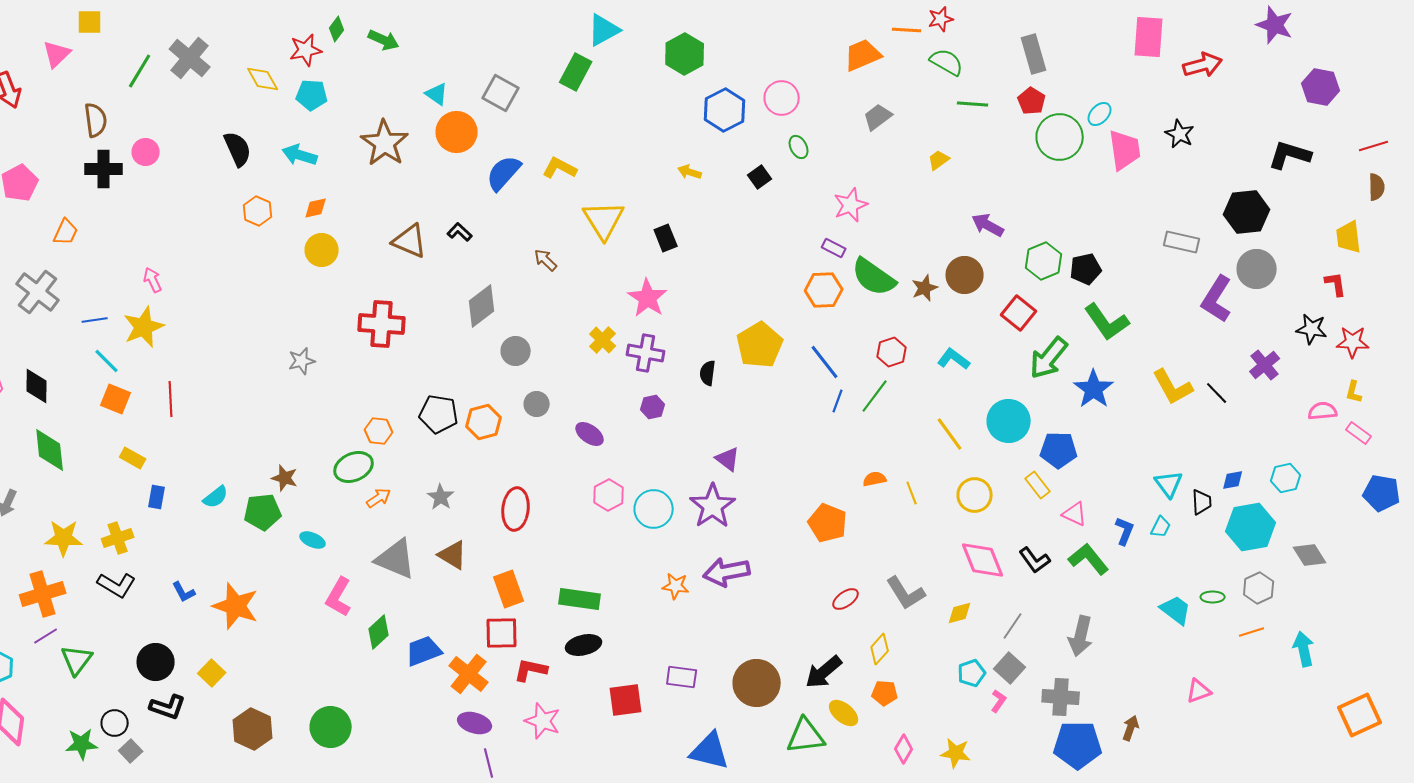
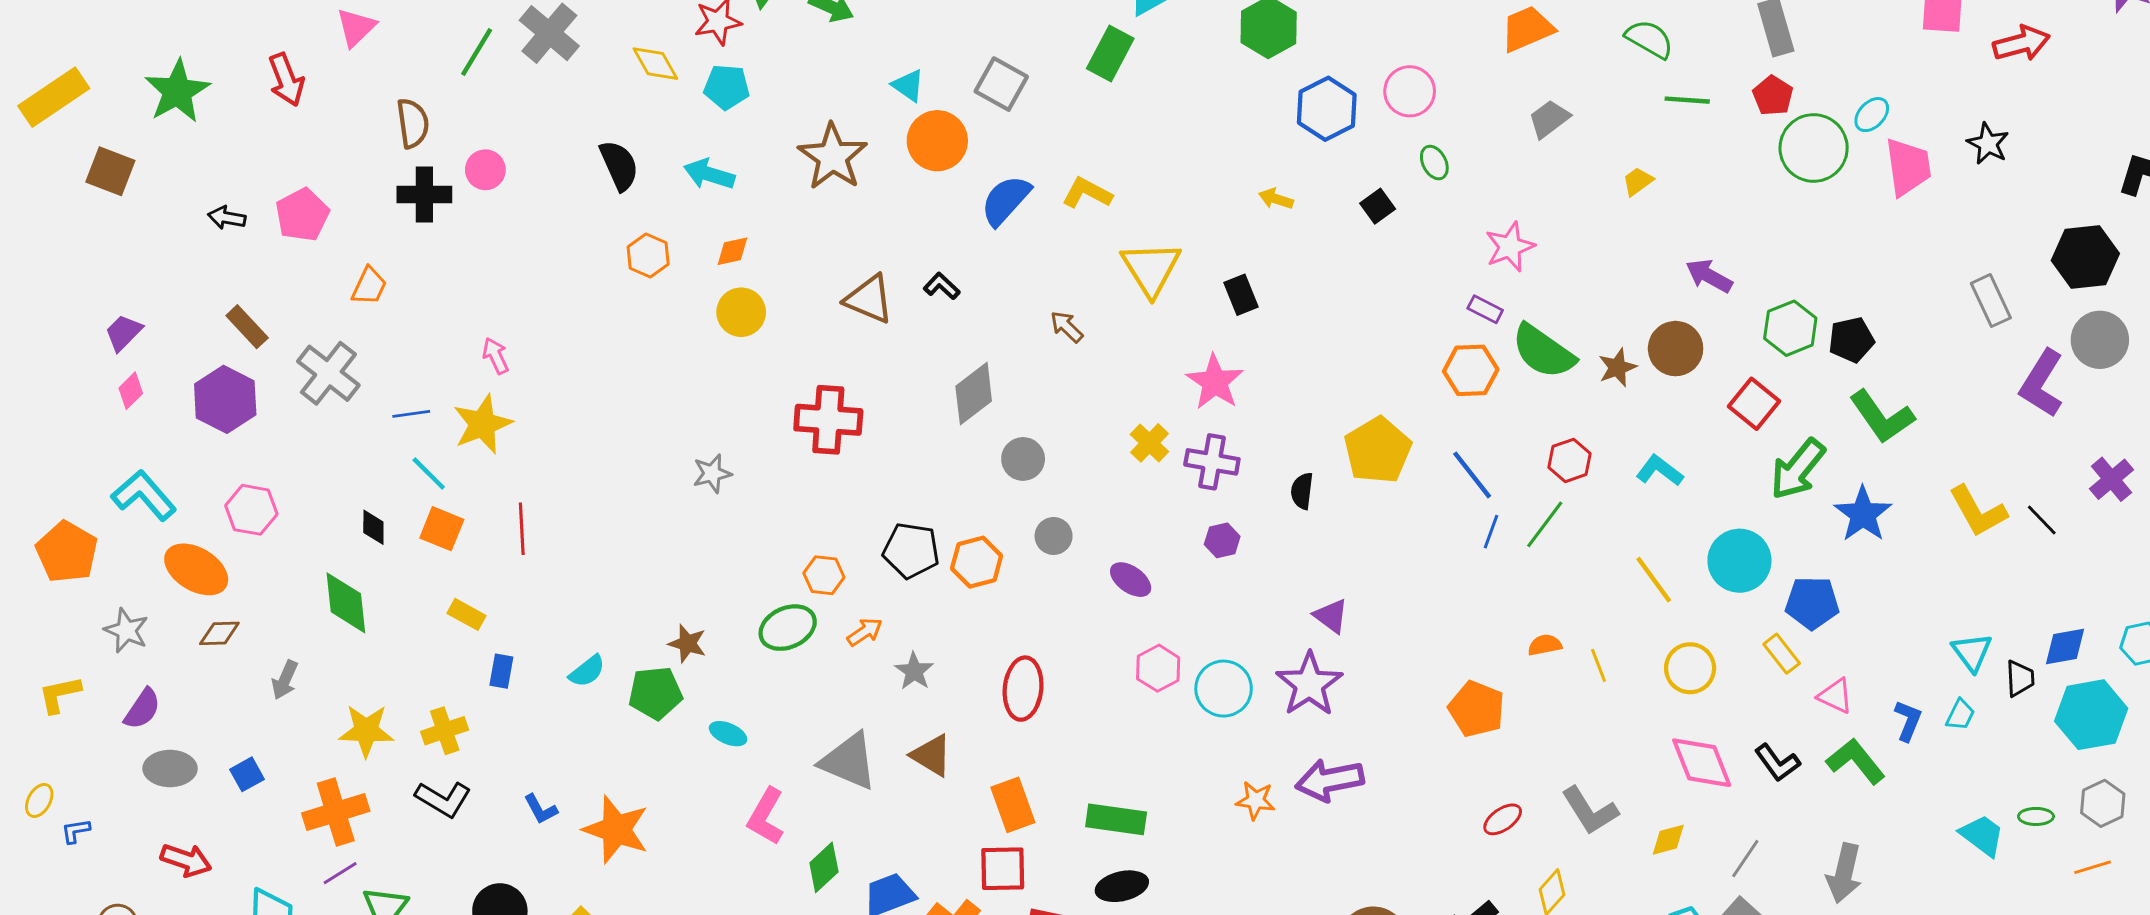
gray rectangle: (1182, 242) -> (1991, 301), turned 52
black diamond: (37, 386) -> (373, 527), moved, size x0.7
blue diamond: (1233, 480) -> (2065, 646), size x1.4
orange arrow: (379, 498) -> (865, 632), moved

